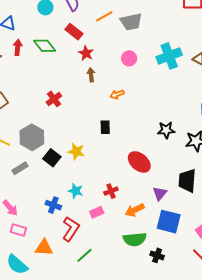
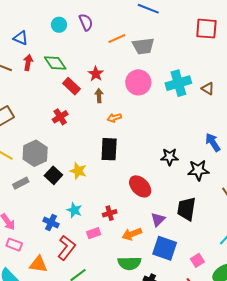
red rectangle: (74, 32) -> (71, 86), moved
pink circle: (129, 58) -> (138, 82), size x1.6
orange arrow: (117, 94) -> (114, 118), moved
black rectangle: (105, 127) -> (109, 149), size x1.6

